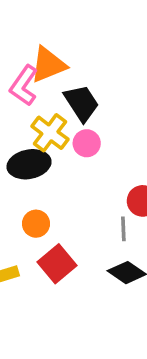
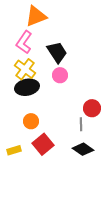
orange triangle: (48, 65) -> (36, 16), moved
yellow cross: (50, 133) -> (25, 69), moved

